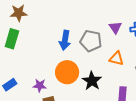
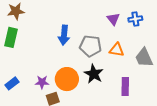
gray pentagon: (91, 41) -> (90, 46), moved
orange circle: (67, 72) -> (67, 79), moved

